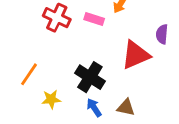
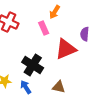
pink rectangle: (94, 19) -> (44, 28), moved, turned 48
blue arrow: (94, 108) -> (26, 87), moved

